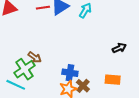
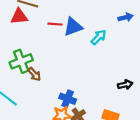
green cross: (25, 69) -> (21, 61), moved

